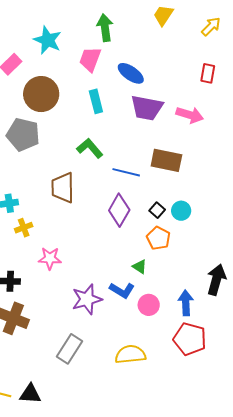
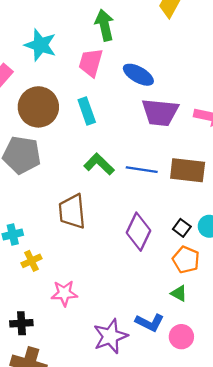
cyan rectangle: (96, 101) -> (87, 111), moved
blue line: (126, 172) -> (142, 170), moved
green triangle: (140, 267) -> (179, 293), moved

